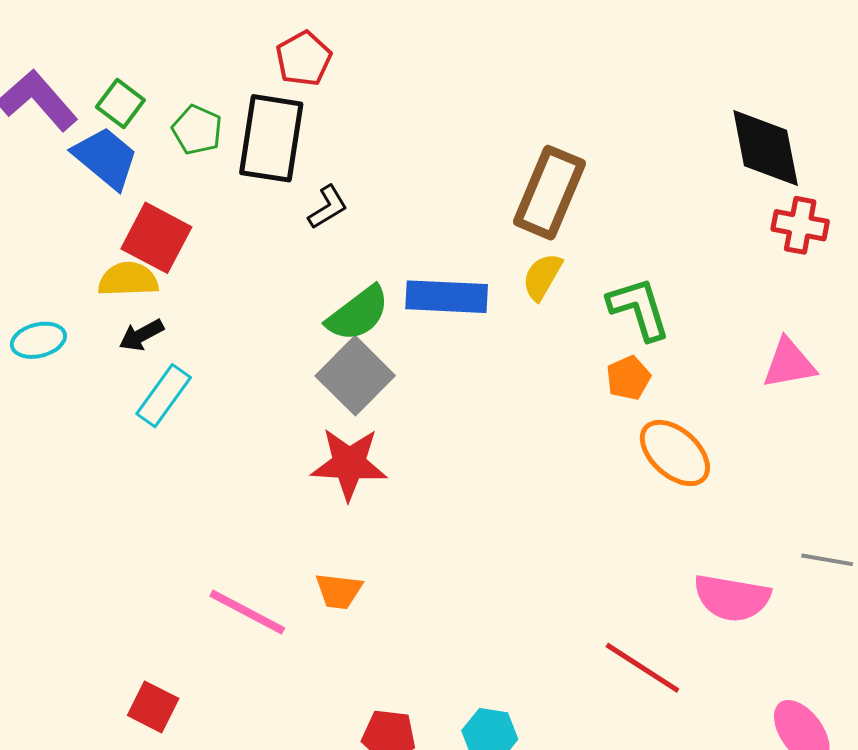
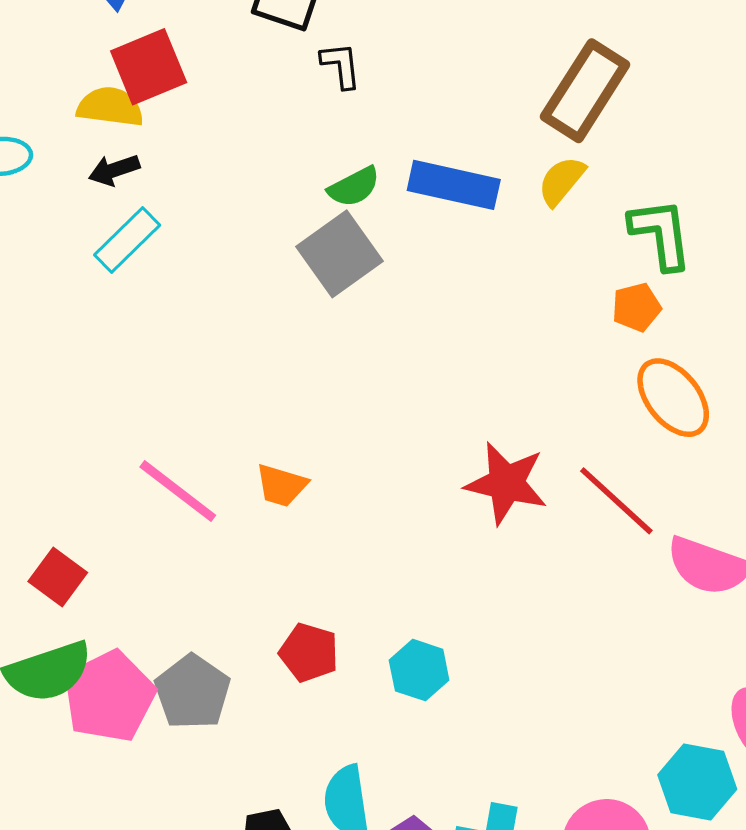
black L-shape: (328, 207) -> (341, 65), turned -75
red square: (156, 238) -> (149, 67), turned 30
green semicircle: (358, 314) -> (354, 187), size x0.7
red star: (349, 464) -> (506, 483), moved
red line: (642, 668) -> (616, 501), moved

